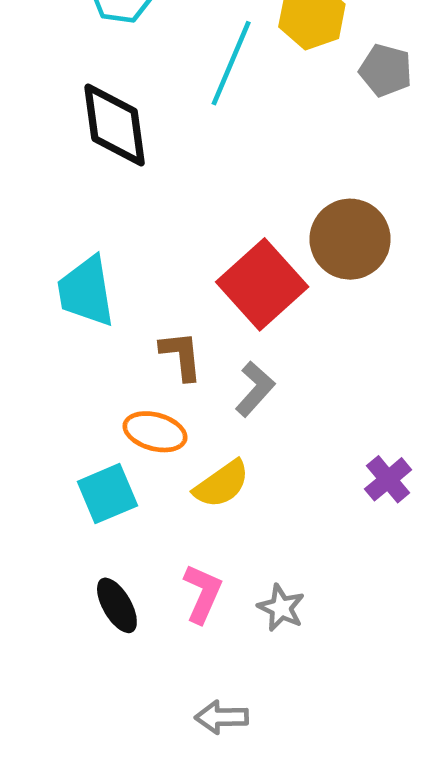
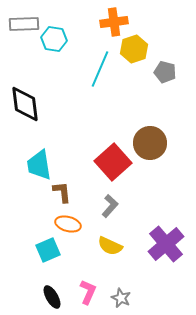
black diamond: (115, 125) -> (25, 104), moved
brown L-shape: (181, 356) -> (62, 192), moved
purple cross: (388, 479) -> (166, 244), size x1.8
yellow semicircle: (222, 484) -> (110, 246), moved, turned 60

